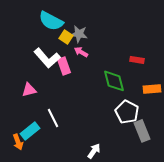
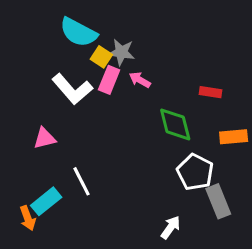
pink arrow: (81, 52) -> (140, 80), moved
pink rectangle: (64, 66) -> (109, 80), moved, turned 42
white arrow: (94, 151) -> (171, 227), moved

